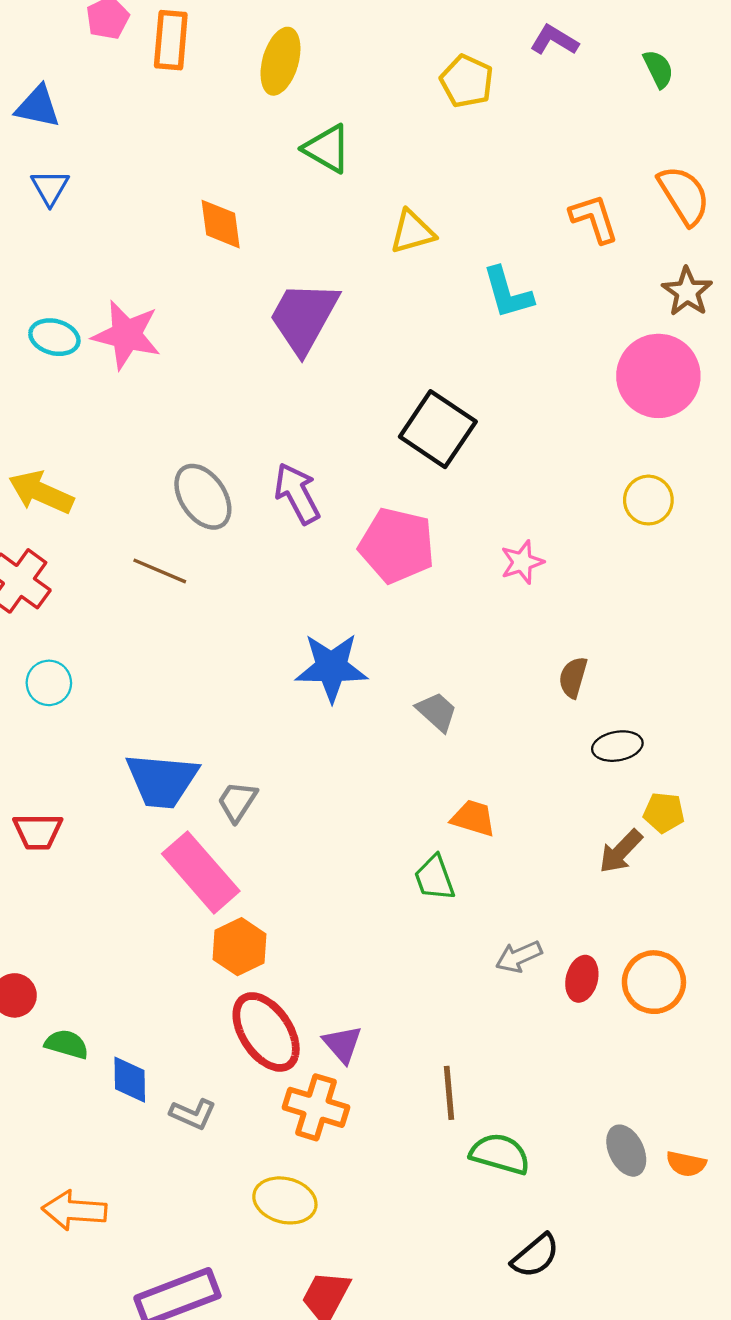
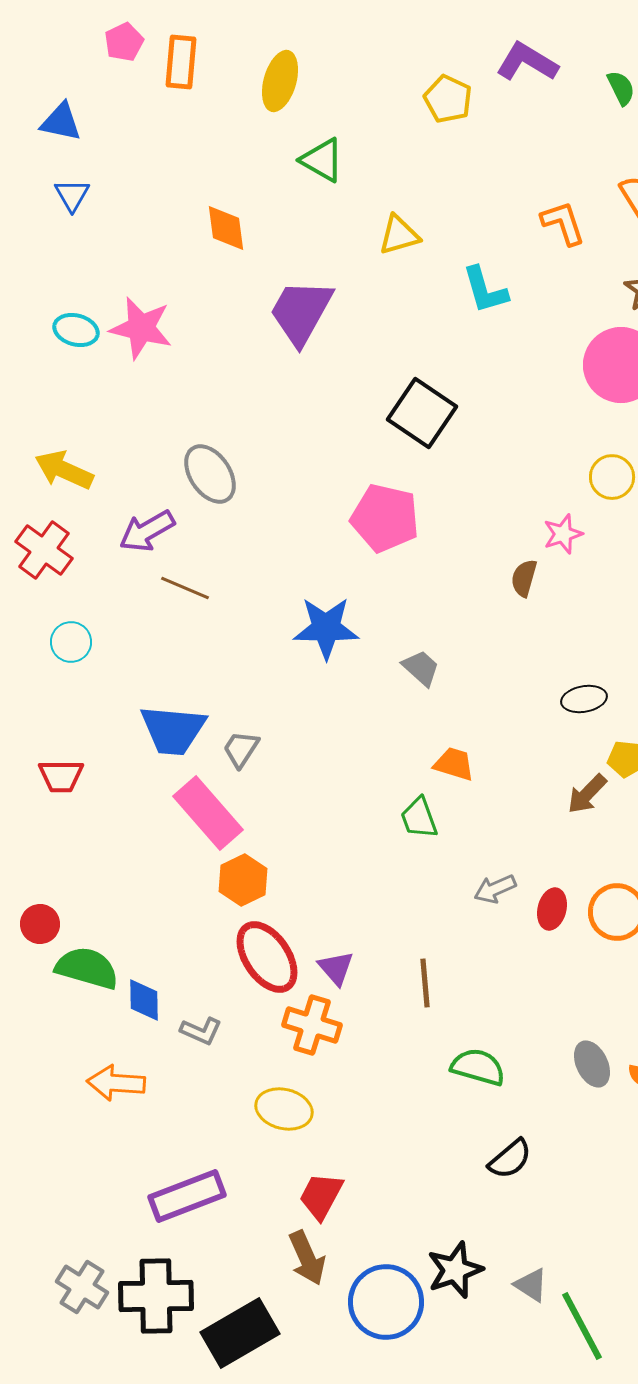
purple L-shape: (554, 40) -> (527, 62), size x1.4
purple arrow: (297, 493) -> (147, 531), moved, turned -92
pink star: (522, 562) -> (563, 534), moved
brown line: (160, 571) -> (185, 588), moved
brown semicircle: (573, 677) -> (524, 578), moved
green semicircle: (67, 1044) -> (87, 968), size x1.6
brown line: (449, 1093) -> (425, 983), moved
orange arrow: (74, 1210) -> (116, 1083), moved

